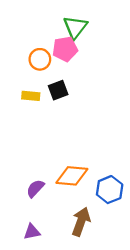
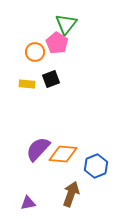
pink pentagon: (65, 49) -> (57, 43), turned -30
purple semicircle: (35, 188) -> (38, 149), moved, size x1.5

